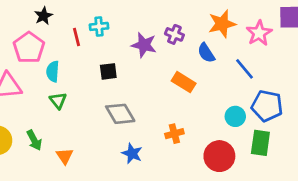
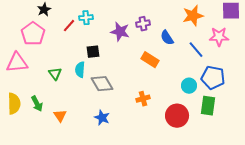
orange star: (222, 24) -> (193, 16), moved
pink star: (259, 33) -> (219, 37), moved, turned 30
purple cross: (174, 34) -> (143, 24), turned -32
red line: (77, 37) -> (69, 26), turned 56
cyan semicircle: (53, 71) -> (80, 70), moved
blue star: (132, 153) -> (102, 118), moved

